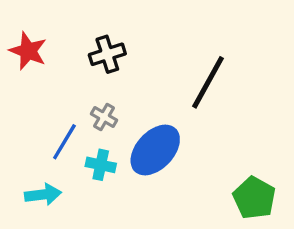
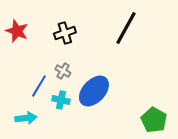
black line: (208, 82) -> (126, 28), moved

